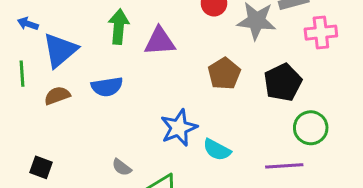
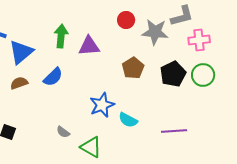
blue semicircle: (107, 87) -> (53, 77), turned -35
green circle: (311, 128) -> (203, 75), moved

